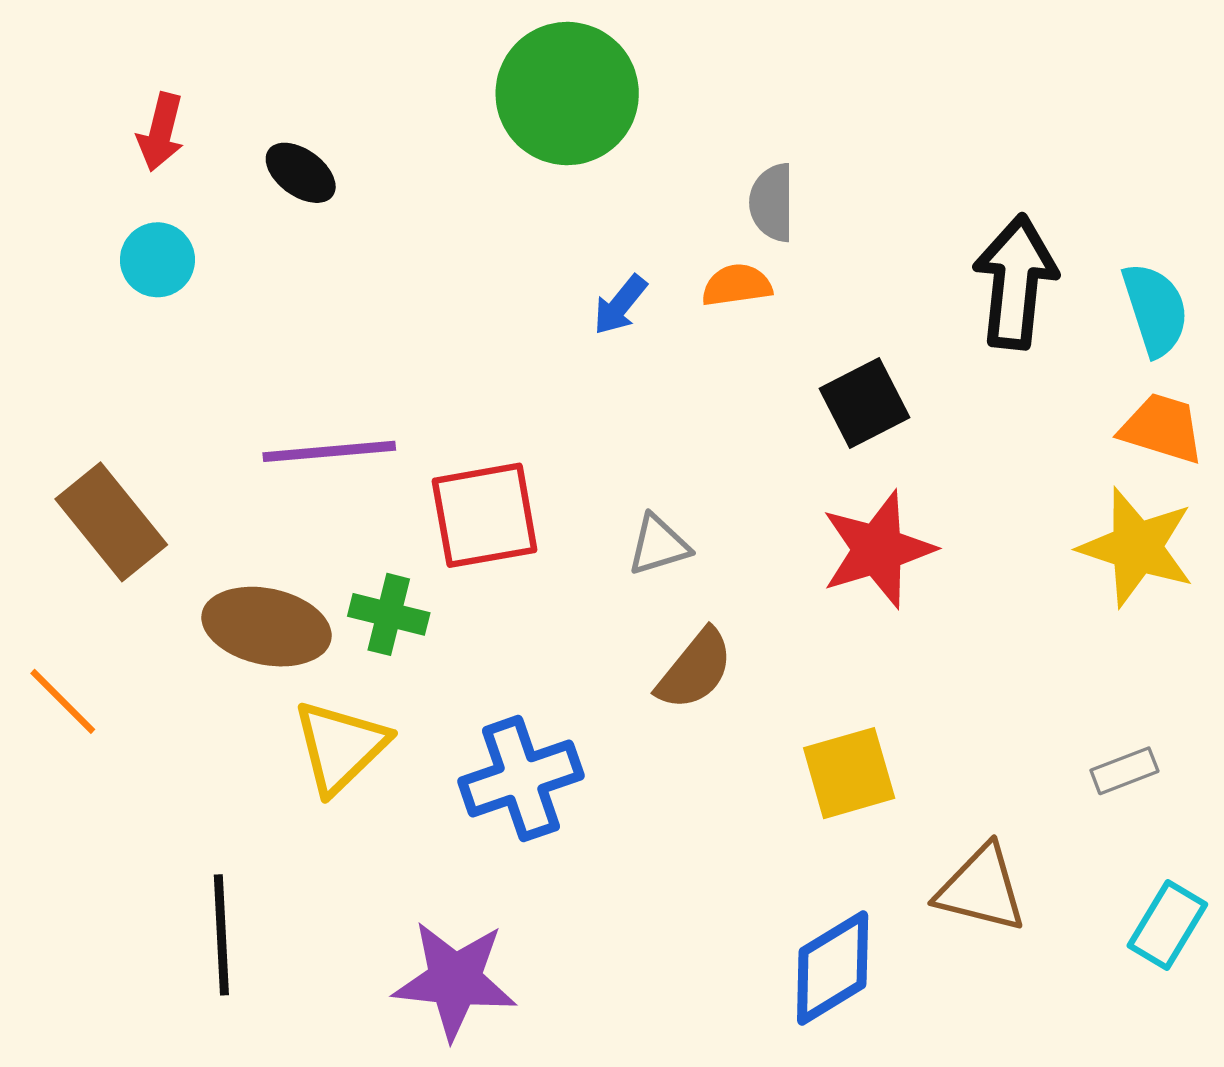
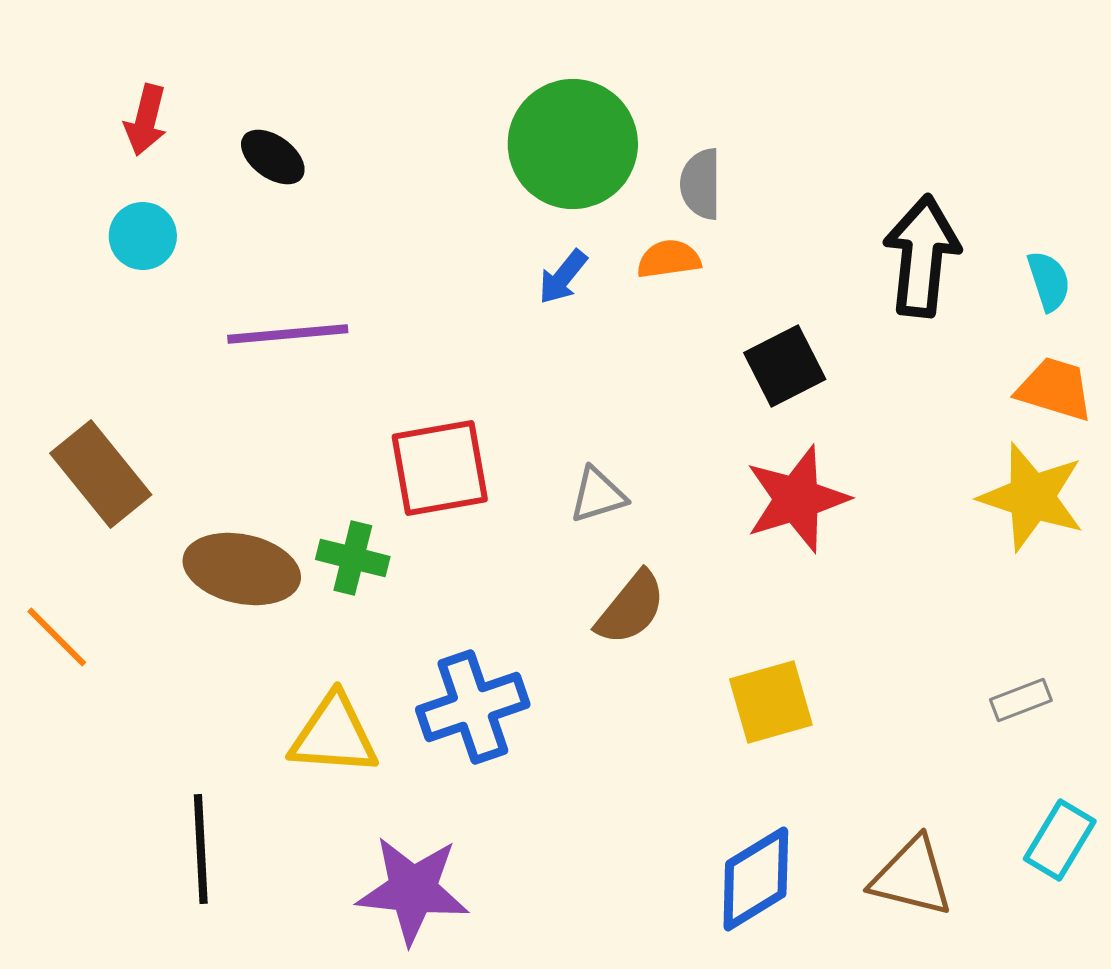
green circle: (567, 94) -> (573, 144), moved
cyan semicircle: (1155, 309) -> (1049, 281), size x0.7
purple line: (329, 451) -> (288, 334), moved
yellow triangle: (340, 747) -> (334, 735), moved, turned 48
brown triangle: (981, 889) -> (912, 877), moved

